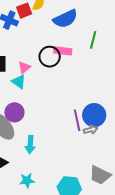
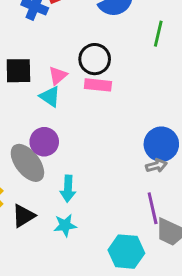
pink rectangle: (63, 51) -> (98, 85), moved
purple line: (77, 120) -> (153, 208), moved
cyan star: (27, 181) -> (65, 225), moved

